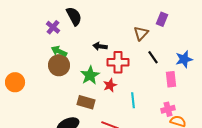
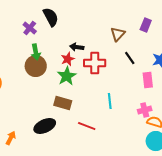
purple rectangle: (162, 19) -> (146, 25), moved
green arrow: (59, 51) -> (36, 52), turned -126
red star: (110, 85) -> (68, 59), moved

